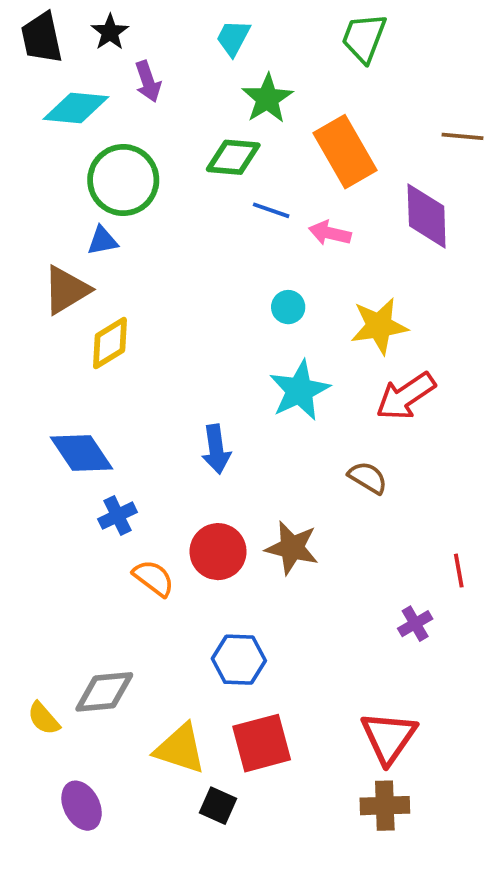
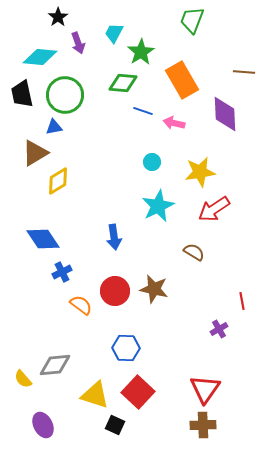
black trapezoid: (42, 38) -> (22, 94), moved
cyan trapezoid: (233, 38) -> (114, 33), moved
red square: (262, 743) -> (138, 392), turned -32

